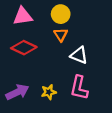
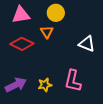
orange triangle: (61, 35) -> (47, 32), moved
white triangle: (79, 55) -> (87, 44), moved

